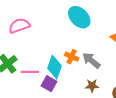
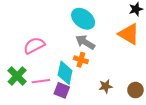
pink semicircle: (19, 26) -> (34, 46), moved
gray arrow: (91, 60) -> (85, 42), moved

